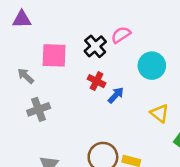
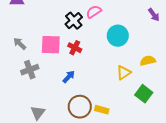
pink square: (54, 55) -> (51, 45), moved
blue arrow: (116, 95) -> (69, 77), moved
yellow triangle: (160, 113) -> (124, 73), turned 49

